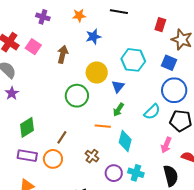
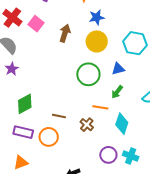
yellow circle: (97, 73) -> (97, 41), moved
blue triangle: (118, 87) -> (118, 69), turned 32
green circle: (77, 96) -> (88, 74), moved
brown line: (62, 137) -> (59, 116), turned 64
brown cross: (92, 156) -> (87, 125), moved

